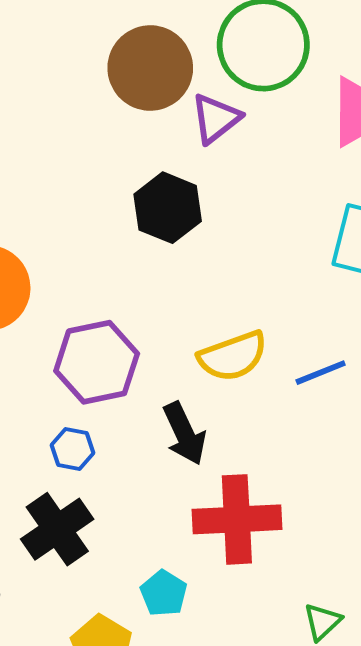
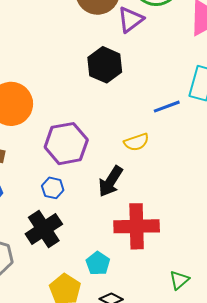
yellow semicircle: (233, 356) -> (136, 142), size x0.7
blue line: (321, 373) -> (167, 107), moved
black arrow: (184, 434) -> (111, 181), turned 56

